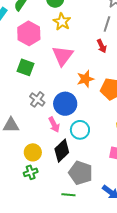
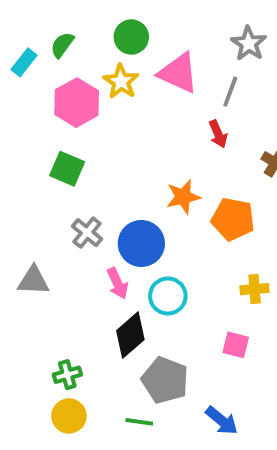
yellow star: (62, 22) -> (121, 82), moved
pink triangle: (63, 56) -> (178, 73), moved, turned -45
yellow circle: (33, 152) -> (69, 416), moved

